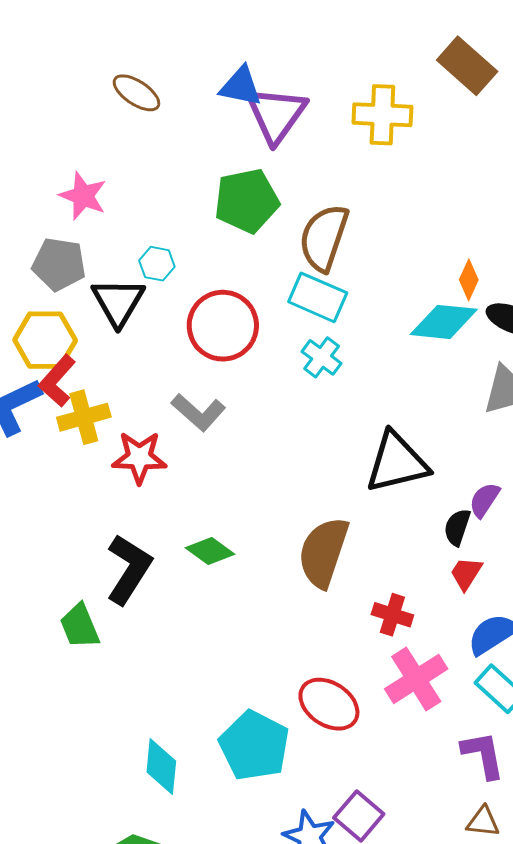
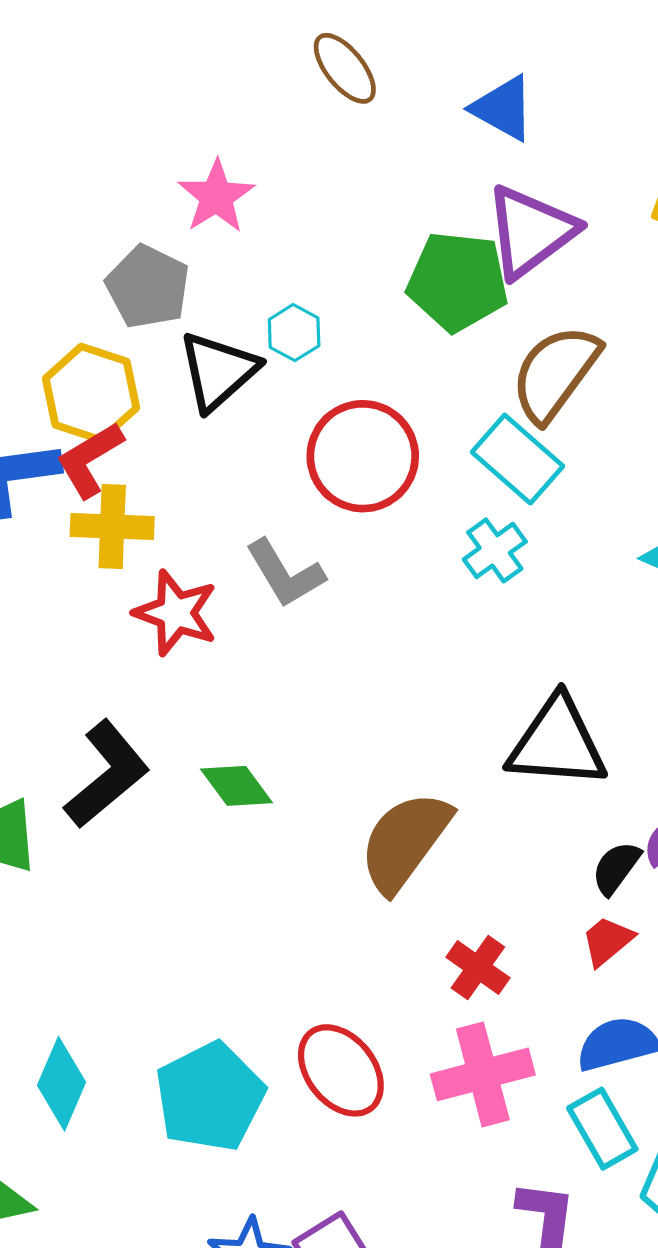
purple triangle: (276, 114) -> (531, 232), moved

